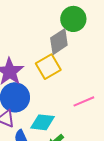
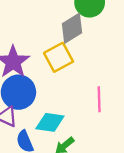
pink line: (84, 101) -> (99, 99), turned -70

